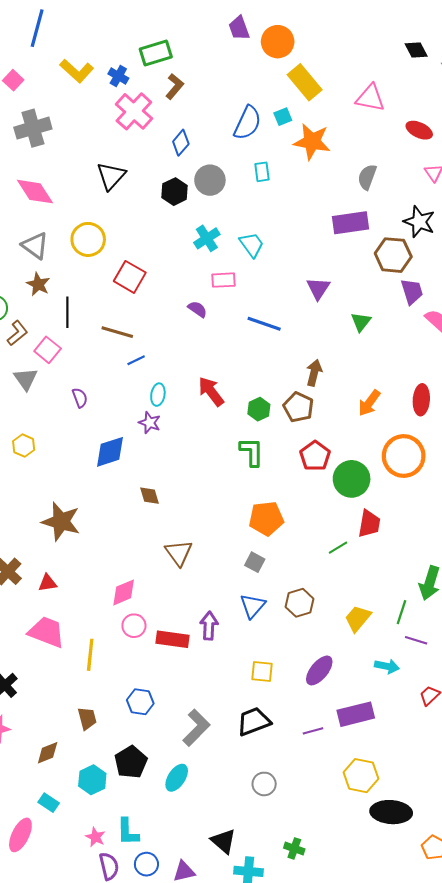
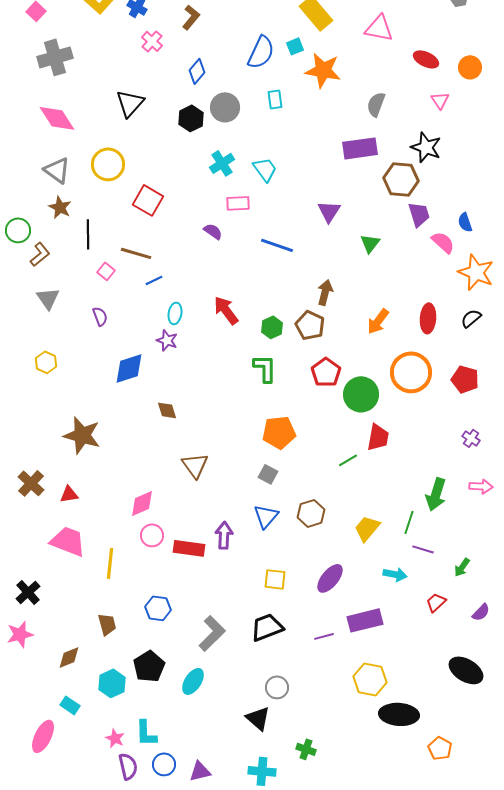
pink cross: (134, 111) -> (152, 41), size x0.6
pink square: (48, 350) -> (106, 271), moved, size x0.7
black triangle: (223, 841) -> (258, 718), moved

